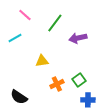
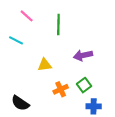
green line: (55, 23) -> (58, 24), turned -36
cyan line: (15, 38) -> (16, 40), turned 56
purple arrow: (78, 38) -> (83, 55), moved

